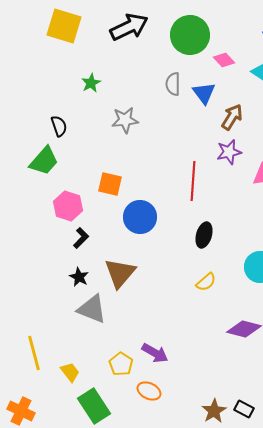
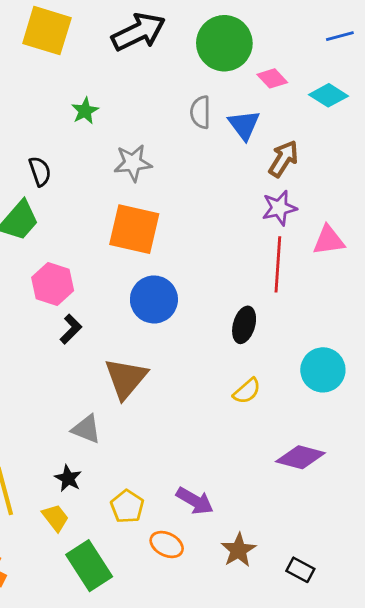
red line: (193, 181) -> (278, 264), moved
orange square: (110, 184) -> (134, 229), moved, size x1.5
black star: (79, 277) -> (68, 478), moved
gray triangle: (92, 309) -> (86, 429), size x0.7
purple arrow: (155, 353) -> (195, 501), moved
brown star: (214, 411) -> (238, 550), moved

